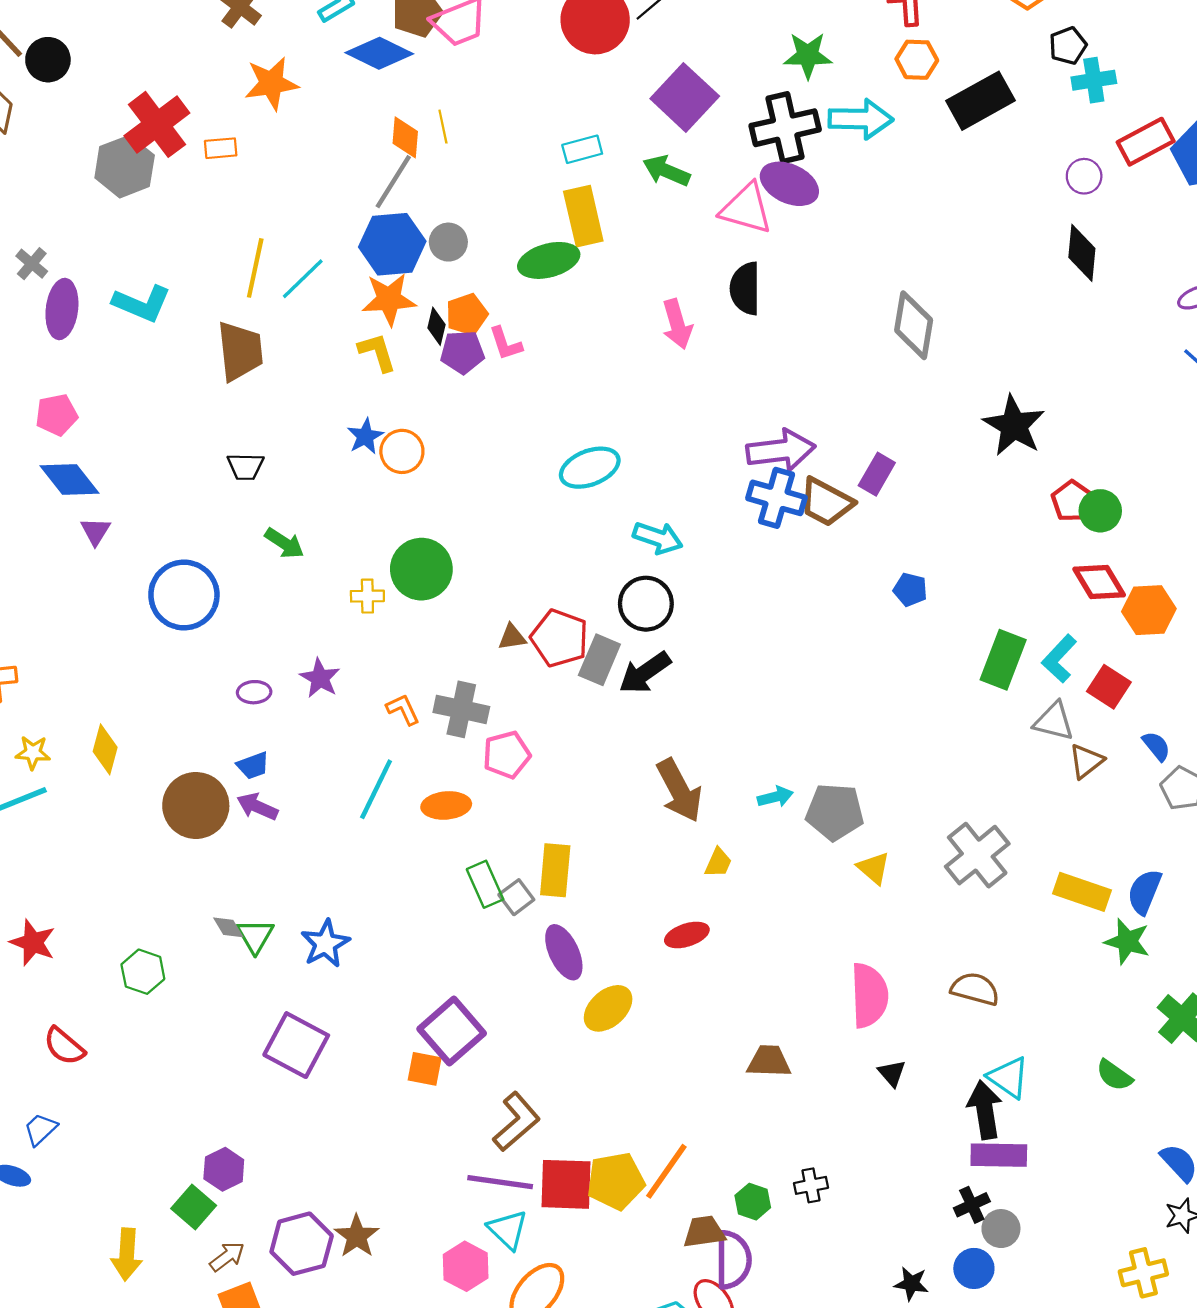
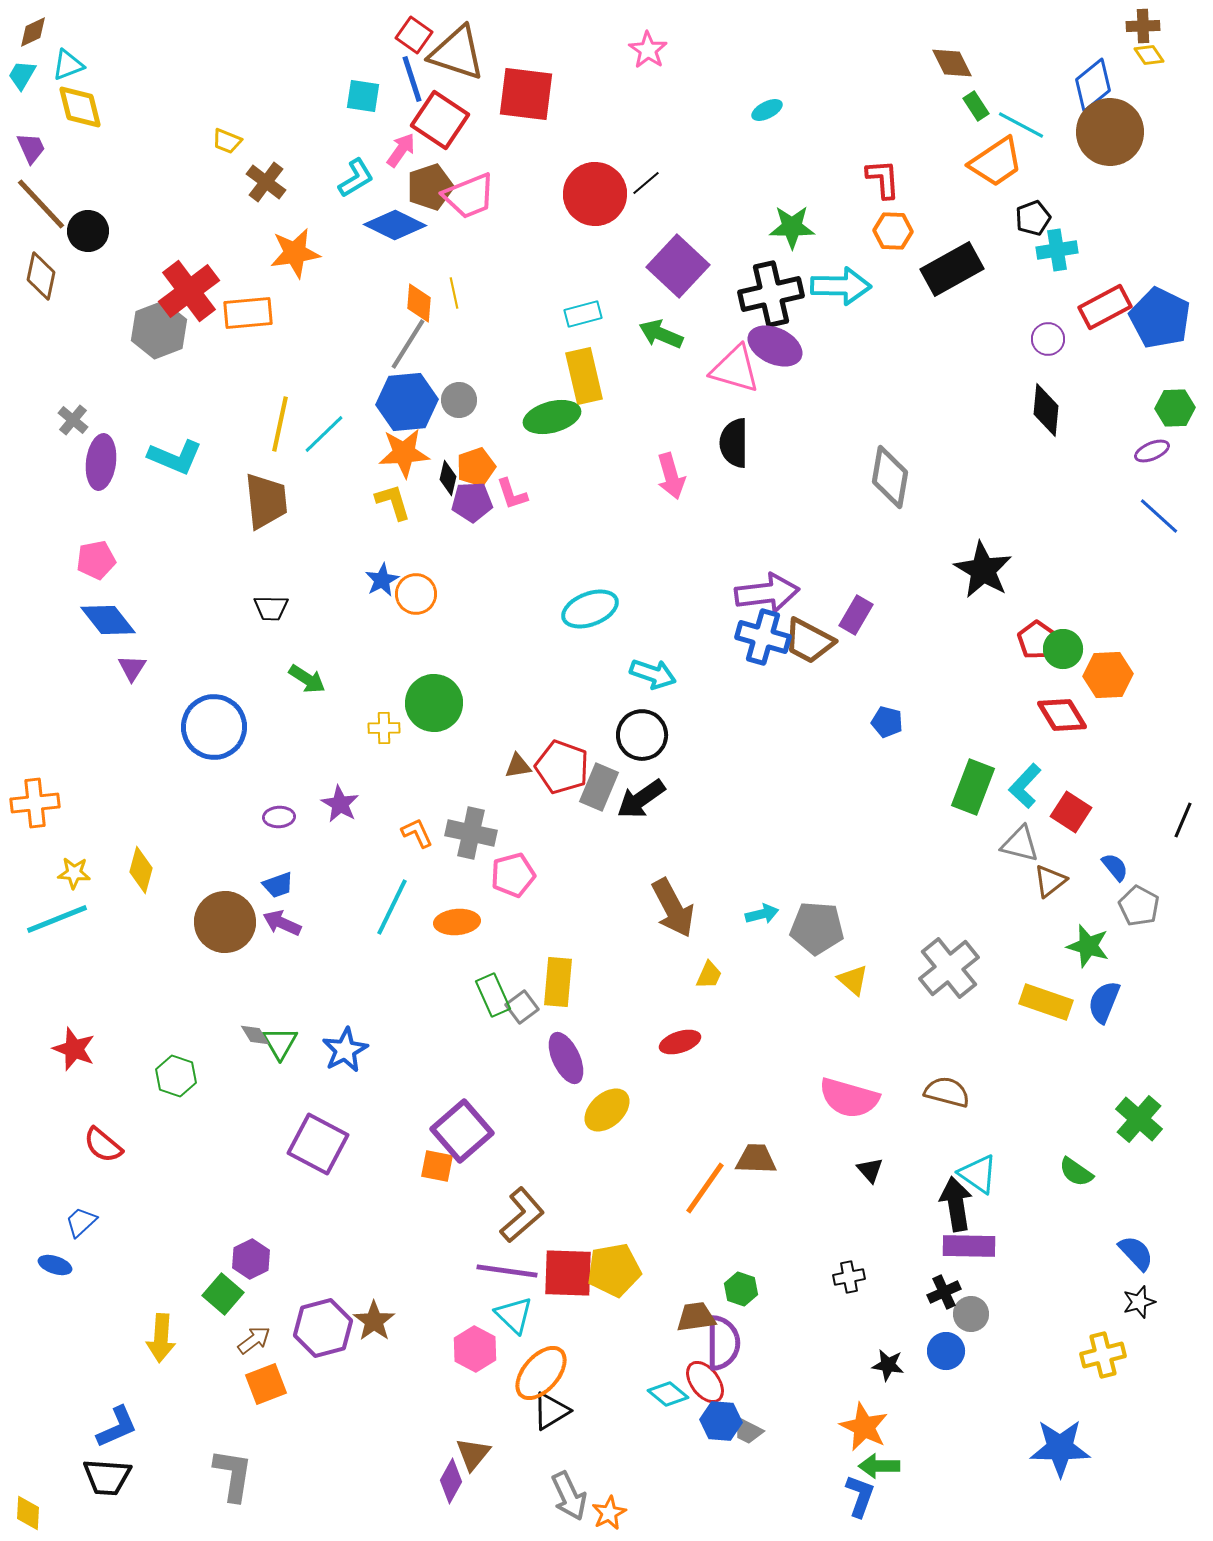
orange rectangle: (221, 148) -> (248, 313), size x1.6
orange hexagon: (1149, 610) -> (1108, 675), moved
green star: (1127, 941) -> (1088, 946), moved
pink semicircle: (869, 995) -> (849, 1098), turned 108
orange line: (666, 1171) -> (705, 1188), moved
black cross: (811, 1185) -> (849, 1277), moved

